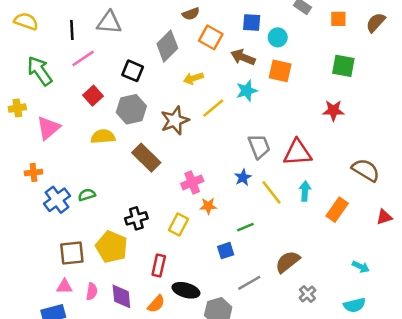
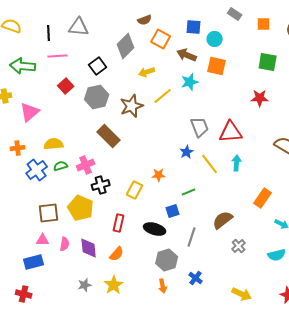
pink line: (83, 58) -> (58, 56), turned 30
green arrow: (40, 71) -> (23, 66), turned -50
black square: (133, 71) -> (98, 66), turned 30
yellow semicircle: (103, 137) -> (54, 144), moved
pink cross: (192, 182) -> (86, 165), moved
orange rectangle: (337, 210) -> (263, 198), moved
gray line: (249, 283) -> (192, 237), turned -42
black ellipse: (186, 290) -> (155, 229), moved

